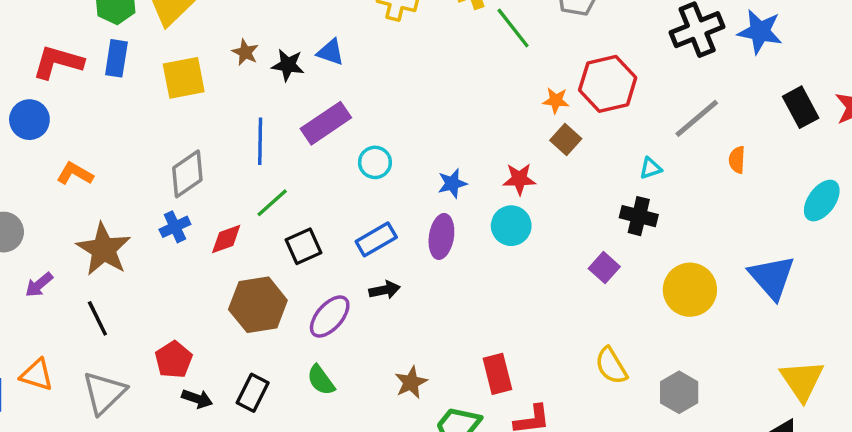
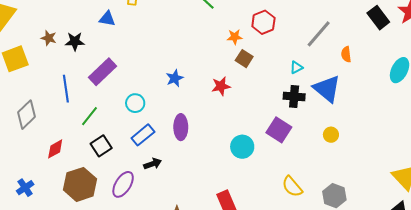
blue triangle: (331, 52) -> (107, 19), moved
red hexagon: (608, 84) -> (263, 22), size x0.7
cyan circle: (375, 162) -> (135, 103), moved
blue star: (452, 183) -> (175, 78), moved
green line: (272, 203) -> (89, 116), moved
cyan circle: (511, 226) -> (242, 147), moved
blue cross: (175, 227) -> (25, 188), moved
purple square: (604, 268) -> (279, 130), size x1.4
blue triangle: (772, 277) -> (327, 89), moved
yellow circle: (690, 290) -> (331, 135), size x0.5

